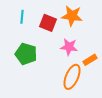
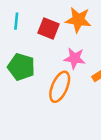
orange ellipse: (72, 77) -> (60, 87), moved

